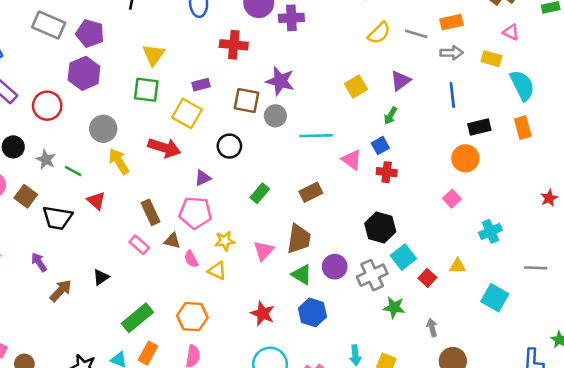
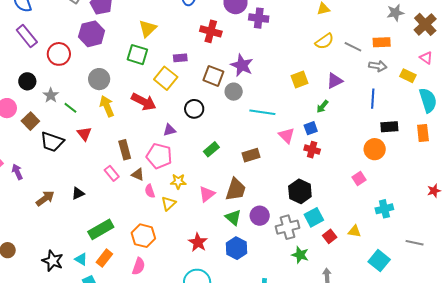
purple arrow: (39, 262) -> (17, 172), moved
yellow triangle: (217, 271) -> (168, 203), turned 42

